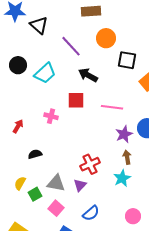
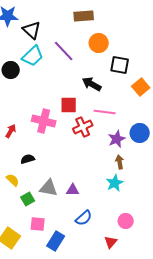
cyan trapezoid: (45, 73) -> (33, 56), moved
black arrow: (88, 75) -> (92, 84), moved
pink cross: (51, 116) -> (44, 121), size x1.6
red cross: (90, 164) -> (83, 127), moved
yellow semicircle: (20, 183) -> (13, 180), moved, turned 104
purple triangle: (80, 185) -> (73, 190), turned 48
pink square: (56, 208) -> (38, 224), moved, turned -35

